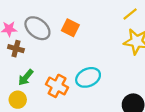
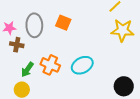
gray ellipse: (37, 28) -> (34, 25), turned 55
orange cross: (57, 86) -> (50, 65), moved

